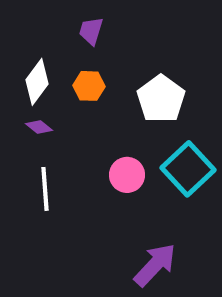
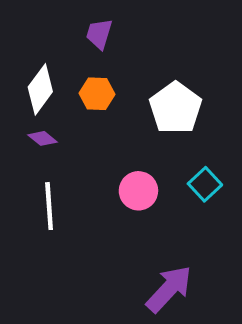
cyan square: (188, 169) -> (205, 184), size x0.6

